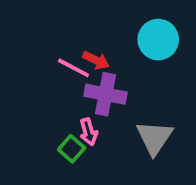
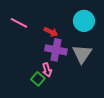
pink line: (73, 68) -> (19, 23), moved
gray triangle: (154, 137) -> (82, 54), moved

